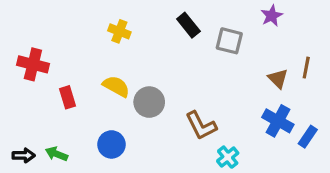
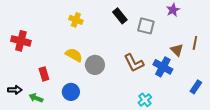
red rectangle: (68, 97) -> (44, 74), moved
blue cross: (278, 121) -> (163, 67), moved
brown L-shape: (201, 126) -> (134, 63), moved
black arrow: (24, 155) -> (15, 90), moved

